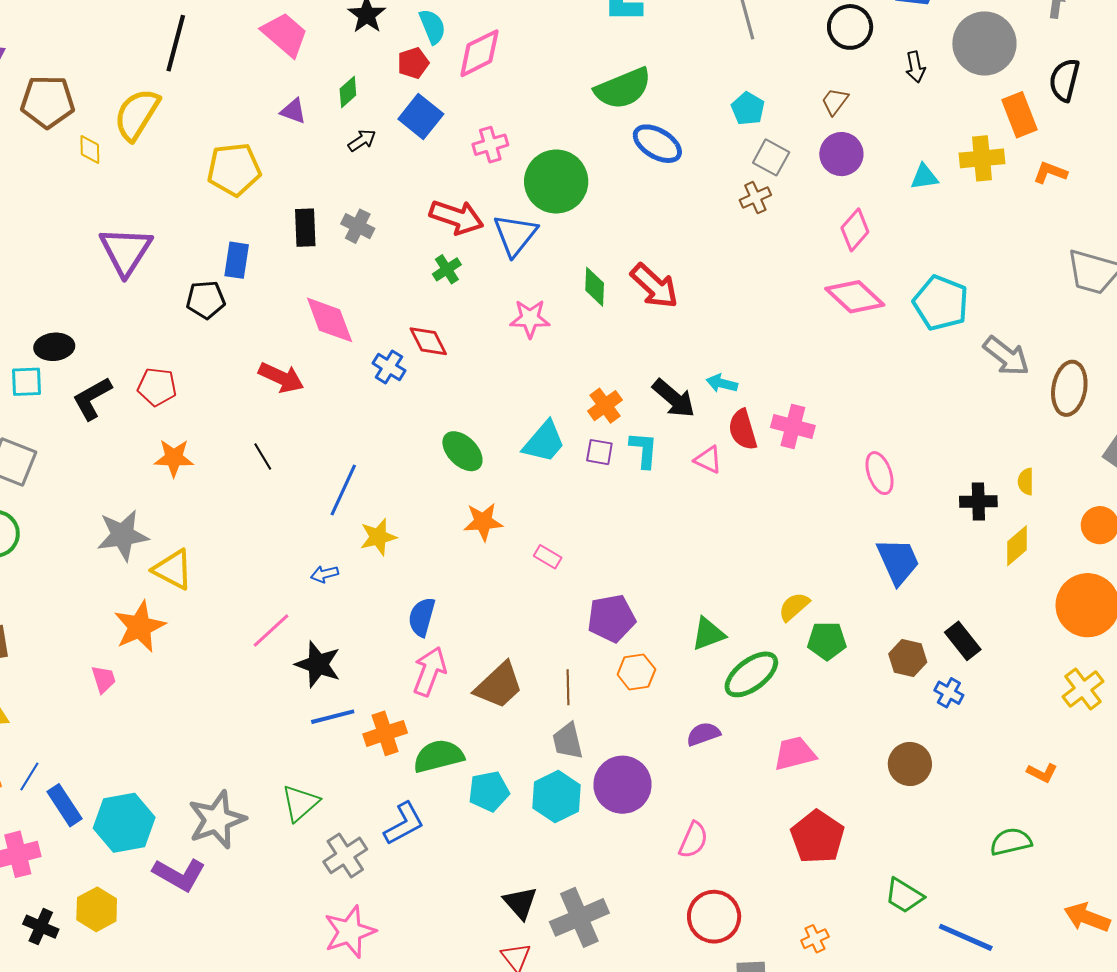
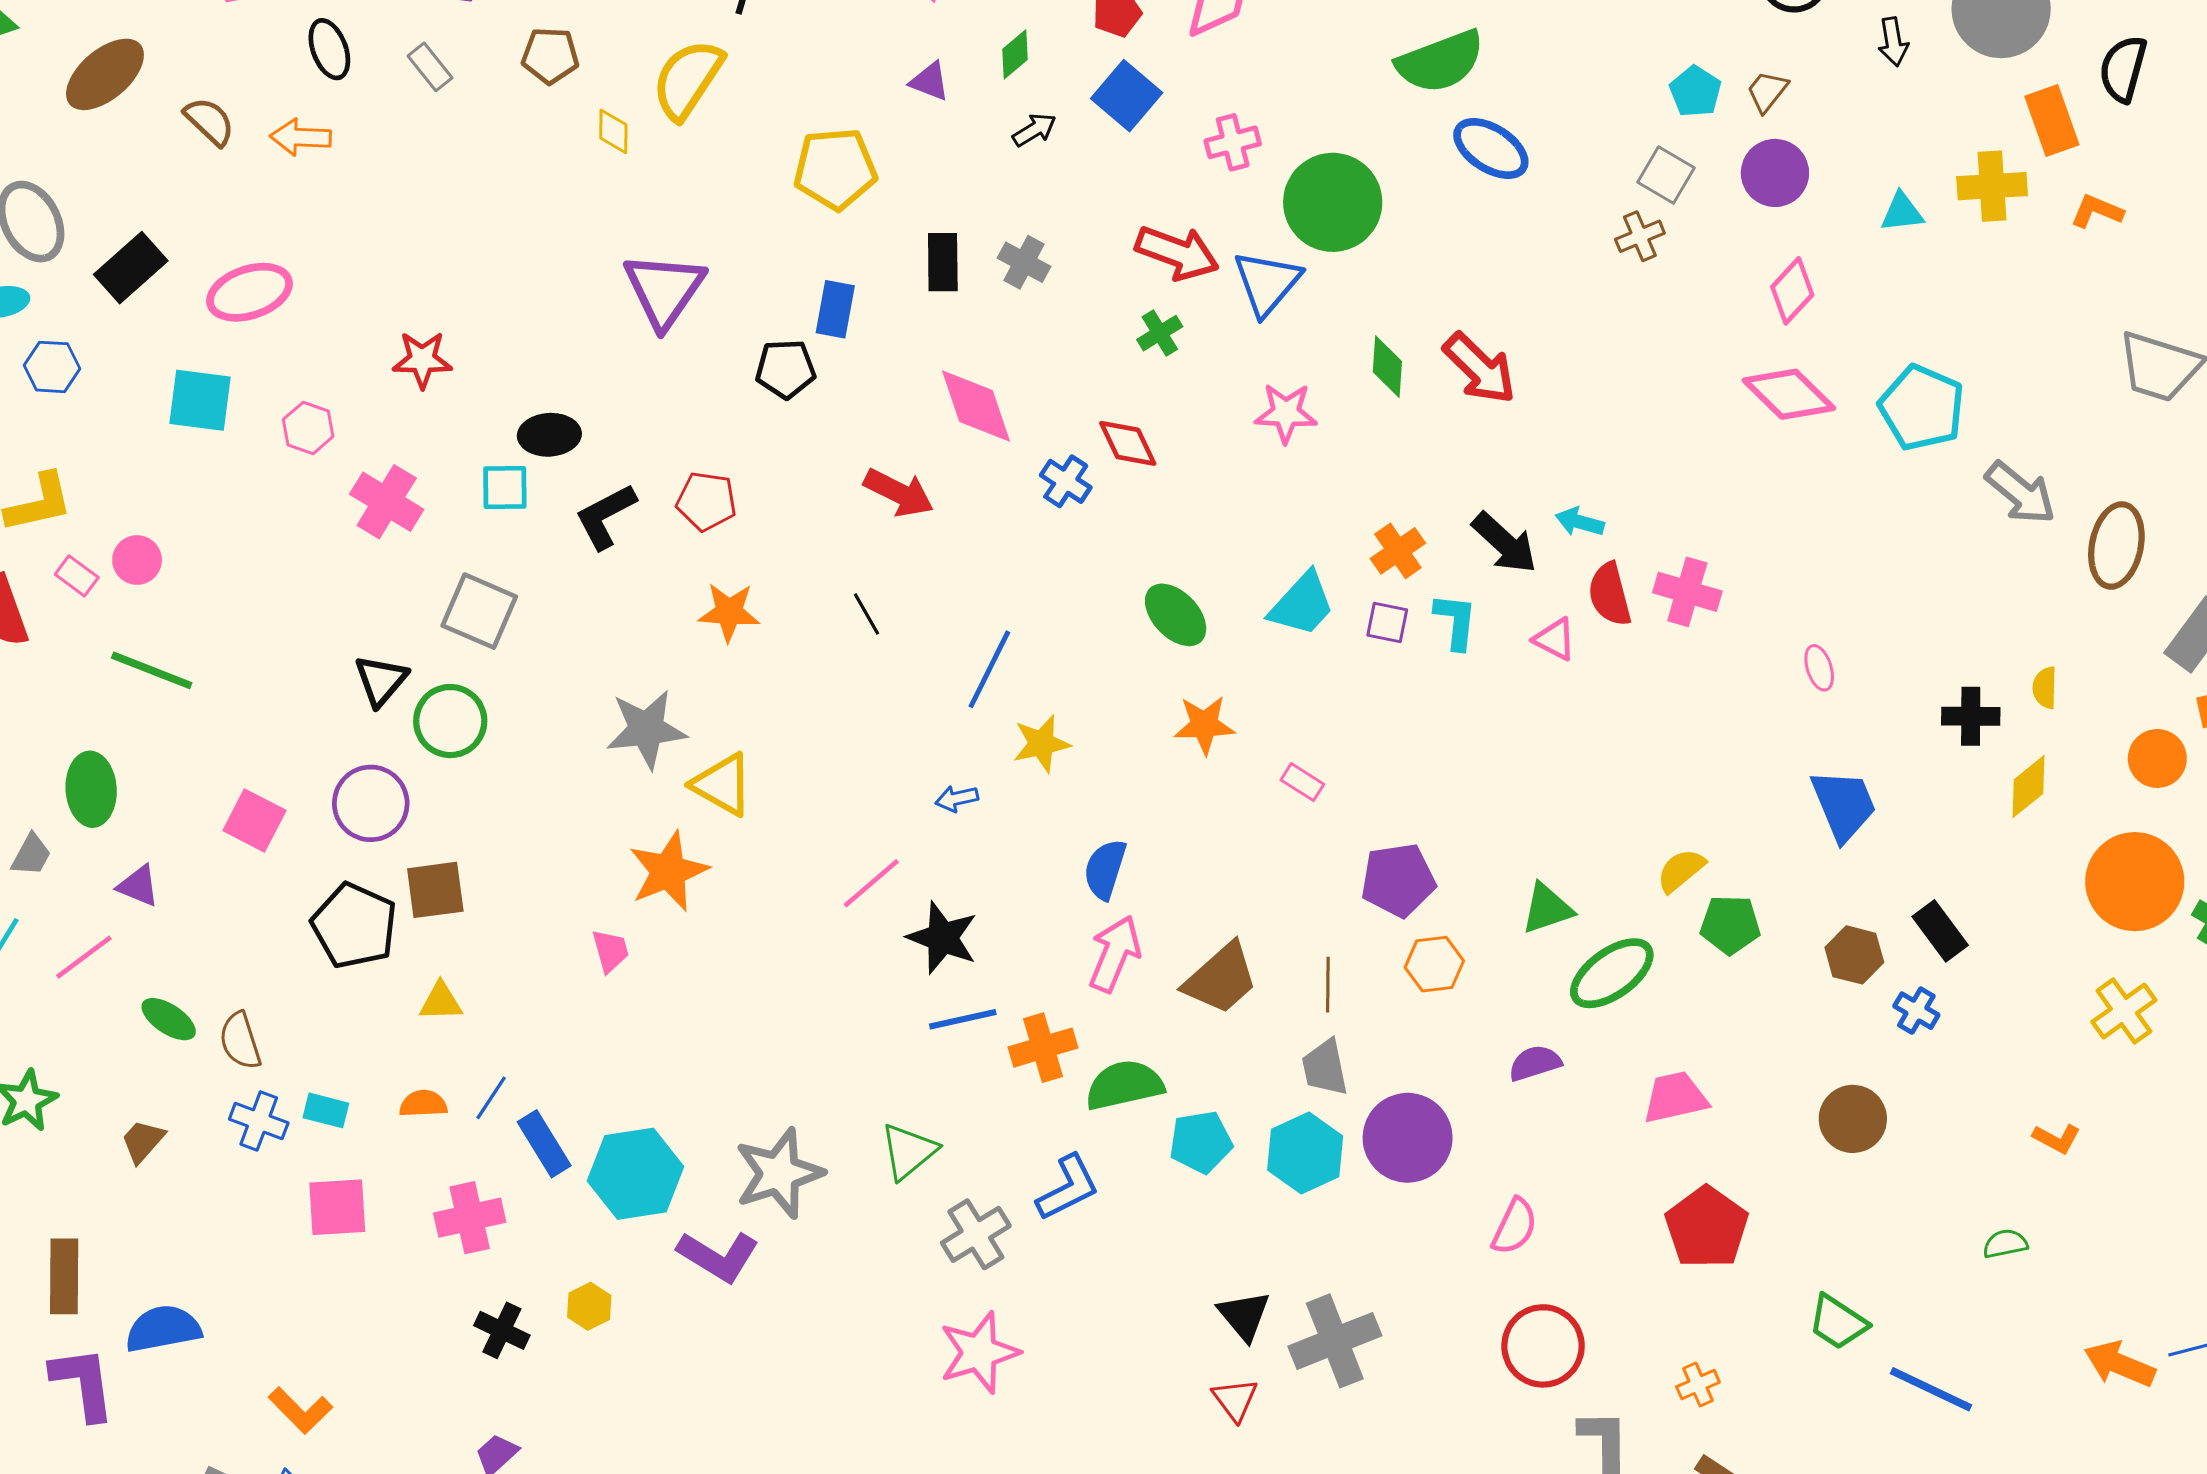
brown pentagon: (48, 102) -> (550, 56), size x0.7
cyan pentagon: (748, 109) -> (1695, 92), moved
pink ellipse: (880, 473) -> (1819, 668), size x0.7
green semicircle: (1011, 842) -> (2005, 1244), size x0.7
yellow hexagon: (97, 909) -> (589, 1306), size x0.7

